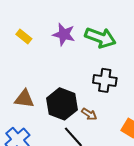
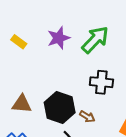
purple star: (64, 34) -> (59, 38), turned -30
green arrow: (100, 38) -> (95, 40), turned -64

